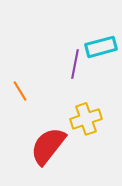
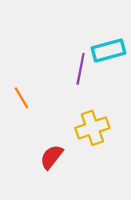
red semicircle: (48, 146) -> (52, 157), size x0.6

